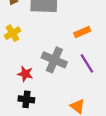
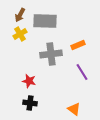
yellow cross: (12, 33) -> (20, 34), moved
gray cross: (54, 60) -> (51, 54), moved, turned -30

